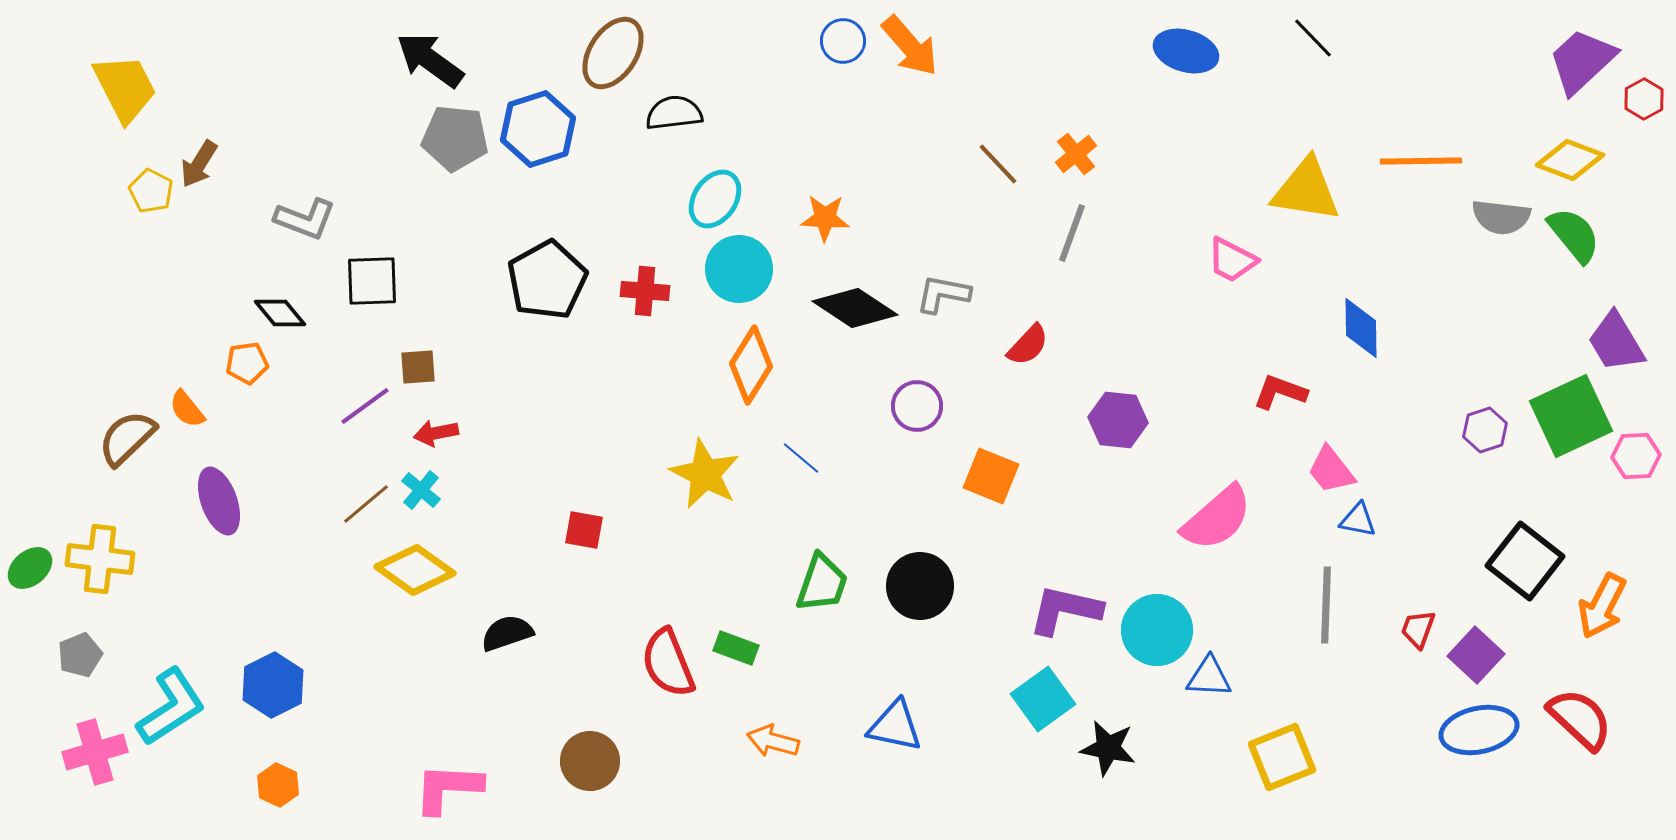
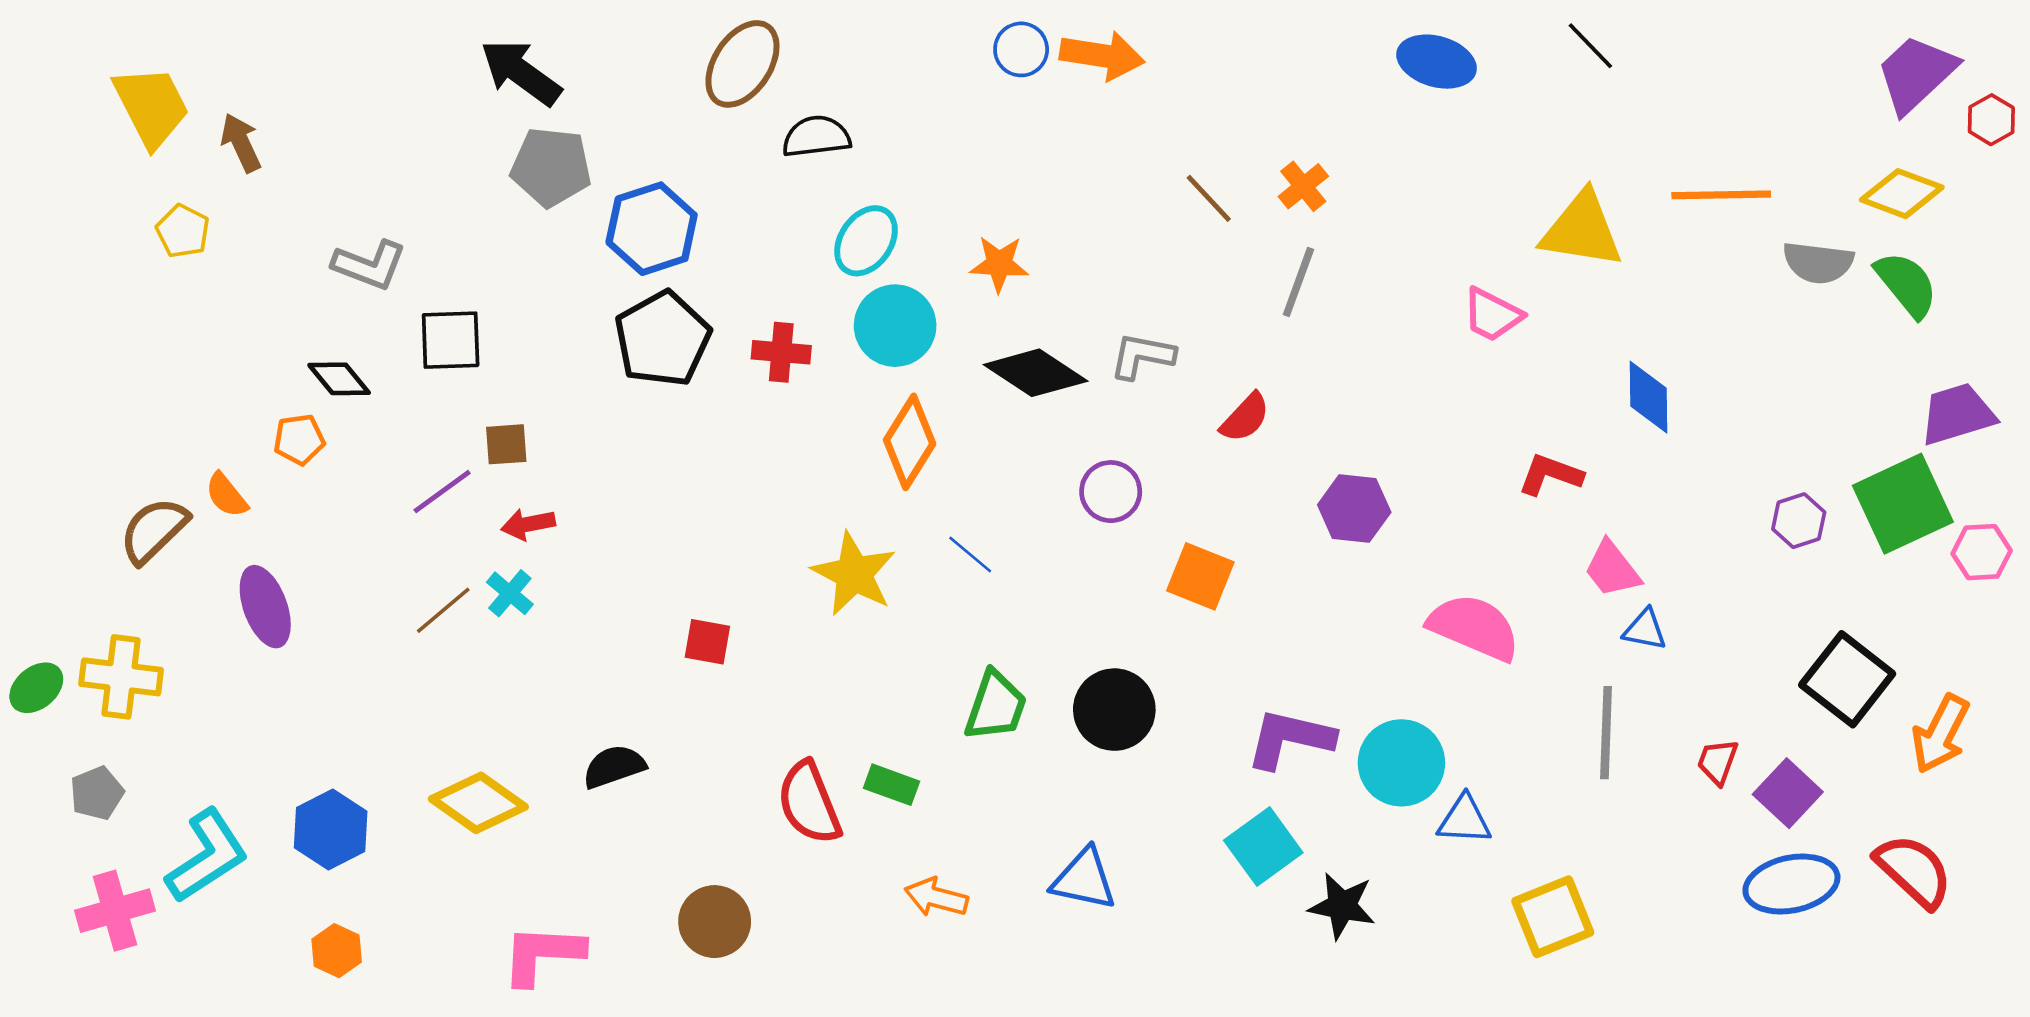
orange arrow: (910, 46) -> (1102, 55), turned -40
blue hexagon: (538, 129) -> (652, 229), moved
brown arrow: (199, 164) -> (241, 143), moved, turned 123
purple trapezoid: (1616, 342) -> (1957, 414), turned 104
pink semicircle: (1217, 518) -> (1474, 627), turned -116
yellow diamond: (415, 570) -> (478, 803), moved

